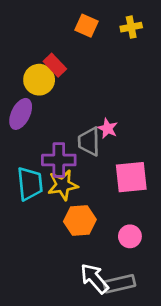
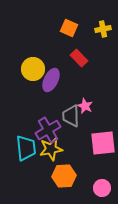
red rectangle: (55, 65) -> (79, 58), moved
purple ellipse: (21, 114) -> (51, 80), moved
purple cross: (59, 160) -> (48, 130), turned -30

